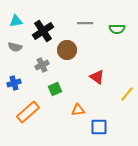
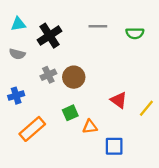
brown circle: (67, 50) -> (74, 77), moved
red triangle: (97, 77) -> (119, 100), moved
green square: (55, 89) -> (70, 113), moved

